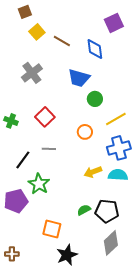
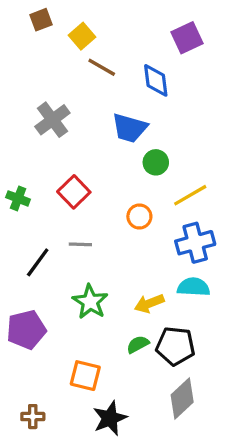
yellow square: (37, 32) -> (82, 36), moved
yellow arrow: (93, 172) -> (149, 303), moved
green star: (39, 184) -> (90, 302), moved
brown cross: (12, 254) -> (33, 417), moved

